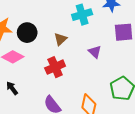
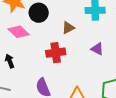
purple triangle: (95, 52) -> (97, 49), turned -32

